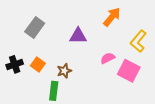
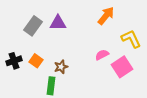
purple triangle: (78, 36) -> (58, 23), moved
yellow L-shape: (138, 41) -> (131, 39), turned 115
pink square: (129, 71) -> (122, 67), turned 30

